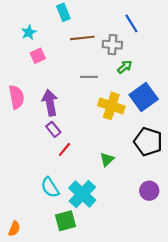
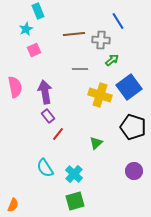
cyan rectangle: (63, 12) -> (38, 11), moved
cyan cross: (82, 194) -> (74, 174), size x0.7
green square: (66, 221) -> (75, 201), moved

